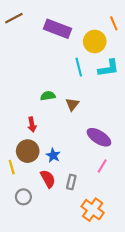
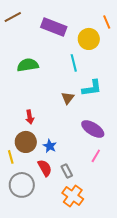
cyan L-shape: (109, 68) -> (92, 88), moved
green semicircle: (48, 96) -> (28, 65), moved, size x1.5
gray rectangle: (71, 182) -> (67, 171), turned -40
gray circle: (23, 197) -> (22, 185), size x1.6
orange cross: (93, 210) -> (73, 196), moved

